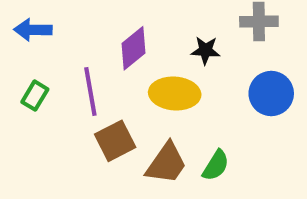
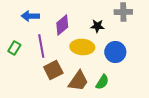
blue arrow: (33, 30) -> (30, 16), moved
blue circle: (271, 94) -> (115, 52), moved

